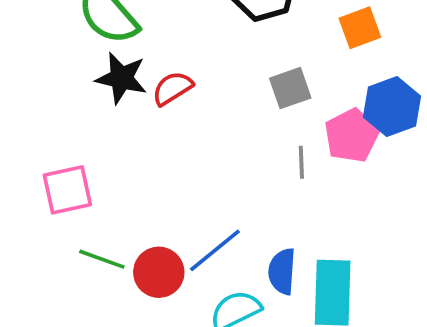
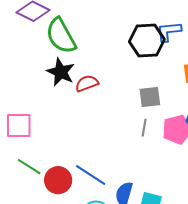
gray line: (301, 162) -> (144, 128), moved
blue line: (215, 250) -> (91, 175), turned 60

